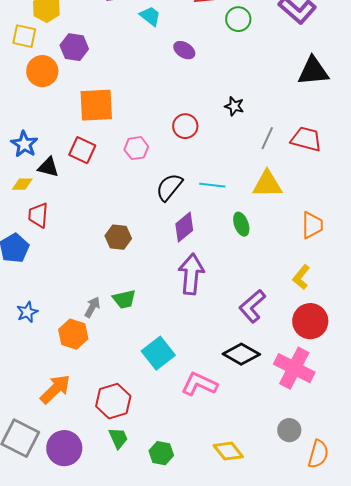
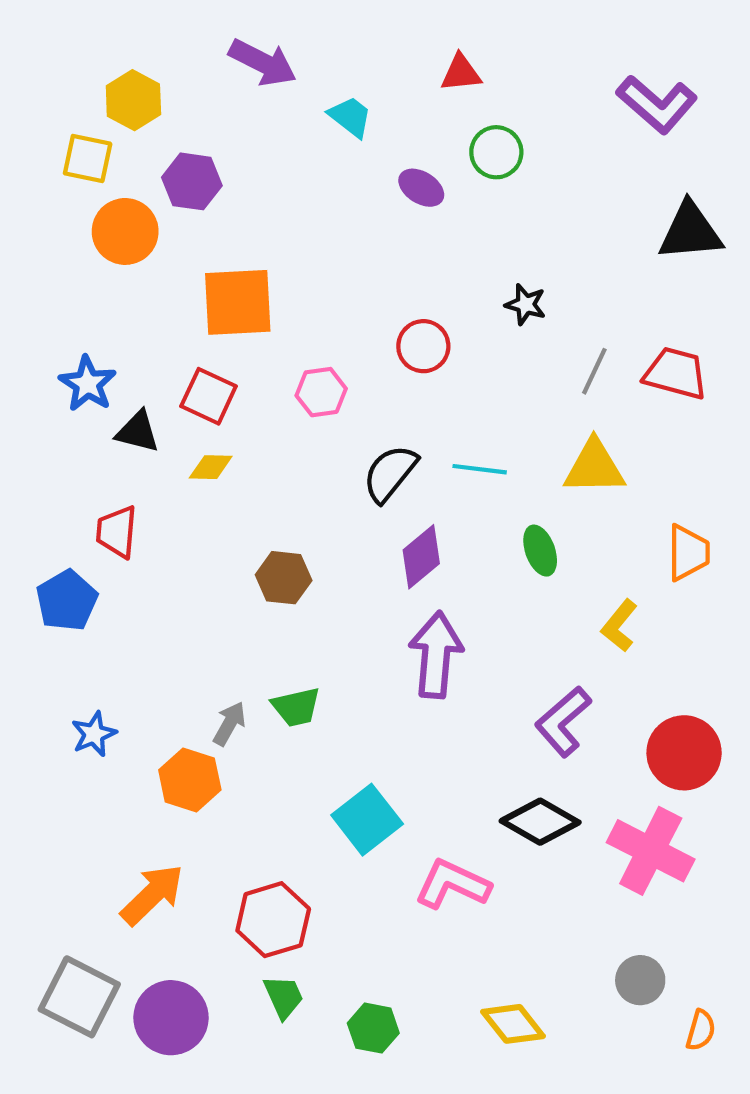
green circle: (238, 19) -> (496, 152), moved
yellow diamond: (22, 184) -> (211, 467), moved
yellow L-shape: (301, 277) -> (619, 626), moved
orange semicircle: (318, 454) -> (701, 1030), size x0.7

